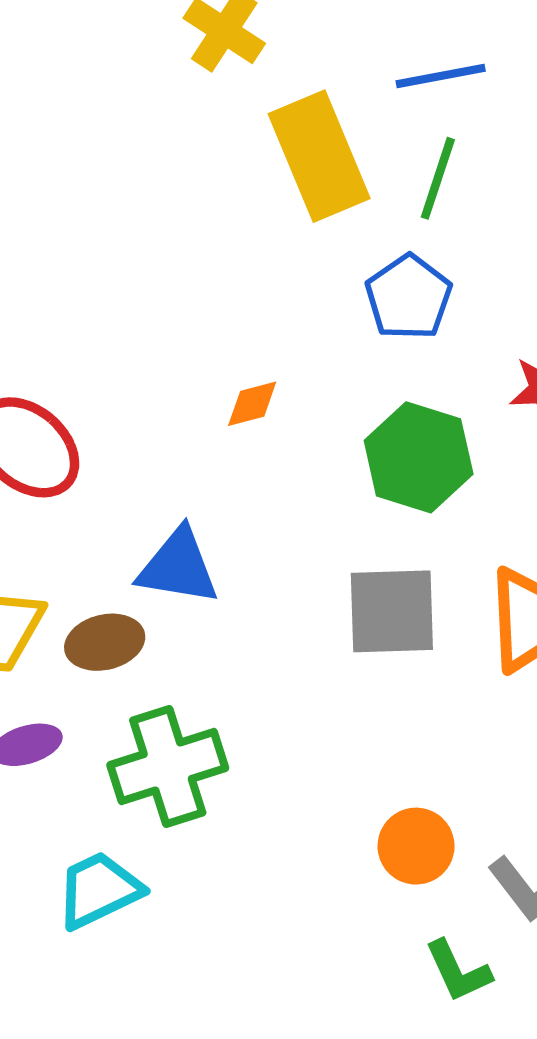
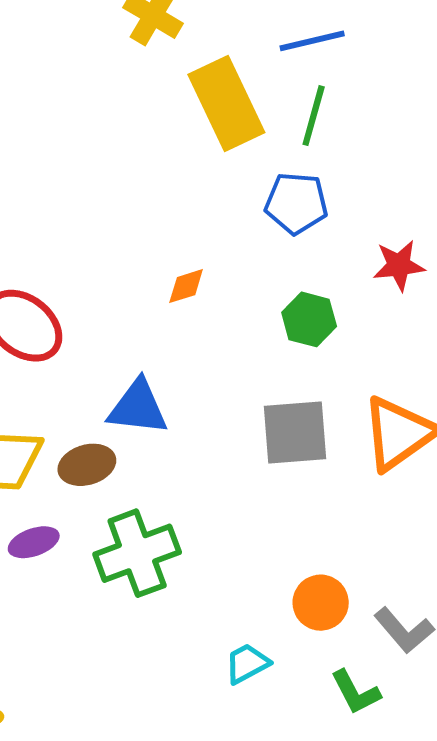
blue pentagon: (409, 297) -> (296, 203), turned -30
green hexagon: (419, 457) -> (309, 319), size x0.7
cyan trapezoid: (99, 890) -> (247, 664), moved, size x0.7

